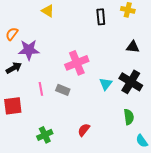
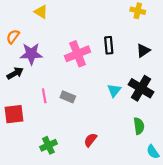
yellow triangle: (48, 11) -> (41, 12), moved
black rectangle: (101, 17) -> (109, 45), moved
black triangle: (133, 47) -> (143, 51), turned -40
pink cross: (77, 63) -> (78, 54), moved

